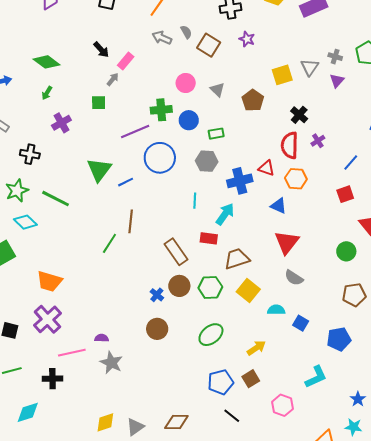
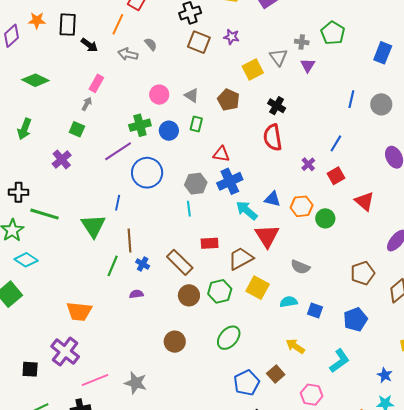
purple star: (247, 39) -> (231, 37), moved
brown square: (209, 45) -> (199, 42), moved
black arrow: (101, 50) -> (89, 45), moved
green diamond: (47, 62) -> (35, 80), moved
green arrow: (47, 93) -> (24, 129), size x1.5
green square: (99, 103) -> (77, 129), turned 35
purple cross: (61, 123) -> (62, 159), moved
green rectangle: (216, 134) -> (196, 124), moved, turned -56
purple cross: (318, 141) -> (308, 164), moved
gray hexagon: (207, 161) -> (196, 184), moved
red triangle: (266, 168) -> (221, 154), moved
green triangle: (99, 170) -> (93, 226), moved
orange hexagon: (296, 179) -> (302, 206), moved
blue line: (126, 182) -> (118, 203), turned -42
green line: (56, 199) -> (44, 214), moved
cyan arrow: (225, 214) -> (247, 210), moved, turned -75
red triangle: (287, 242) -> (267, 236), moved
green circle: (346, 251) -> (325, 218), moved
orange trapezoid: (49, 281) -> (79, 311), moved
blue cross: (157, 295) -> (143, 264), moved
purple semicircle: (102, 338) -> (136, 294), moved
yellow arrow: (256, 348) -> (295, 346), moved, turned -102

